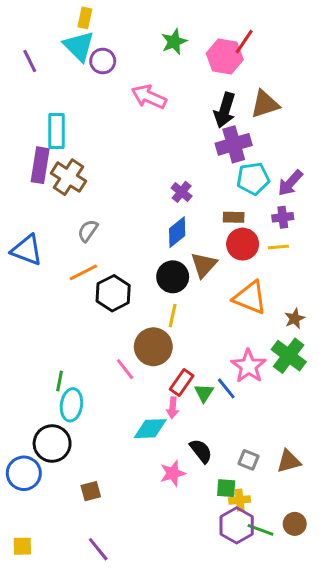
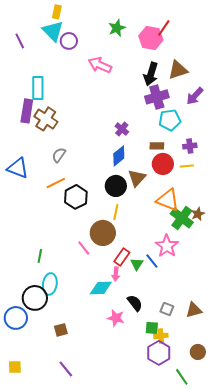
purple arrow: (290, 183) -> (195, 96), moved
green cross: (289, 356) -> (182, 218), moved
cyan ellipse: (71, 405) -> (50, 284), moved
pink star: (173, 473) -> (116, 318), turned 30
green line: (260, 530) -> (182, 377), moved, turned 36

